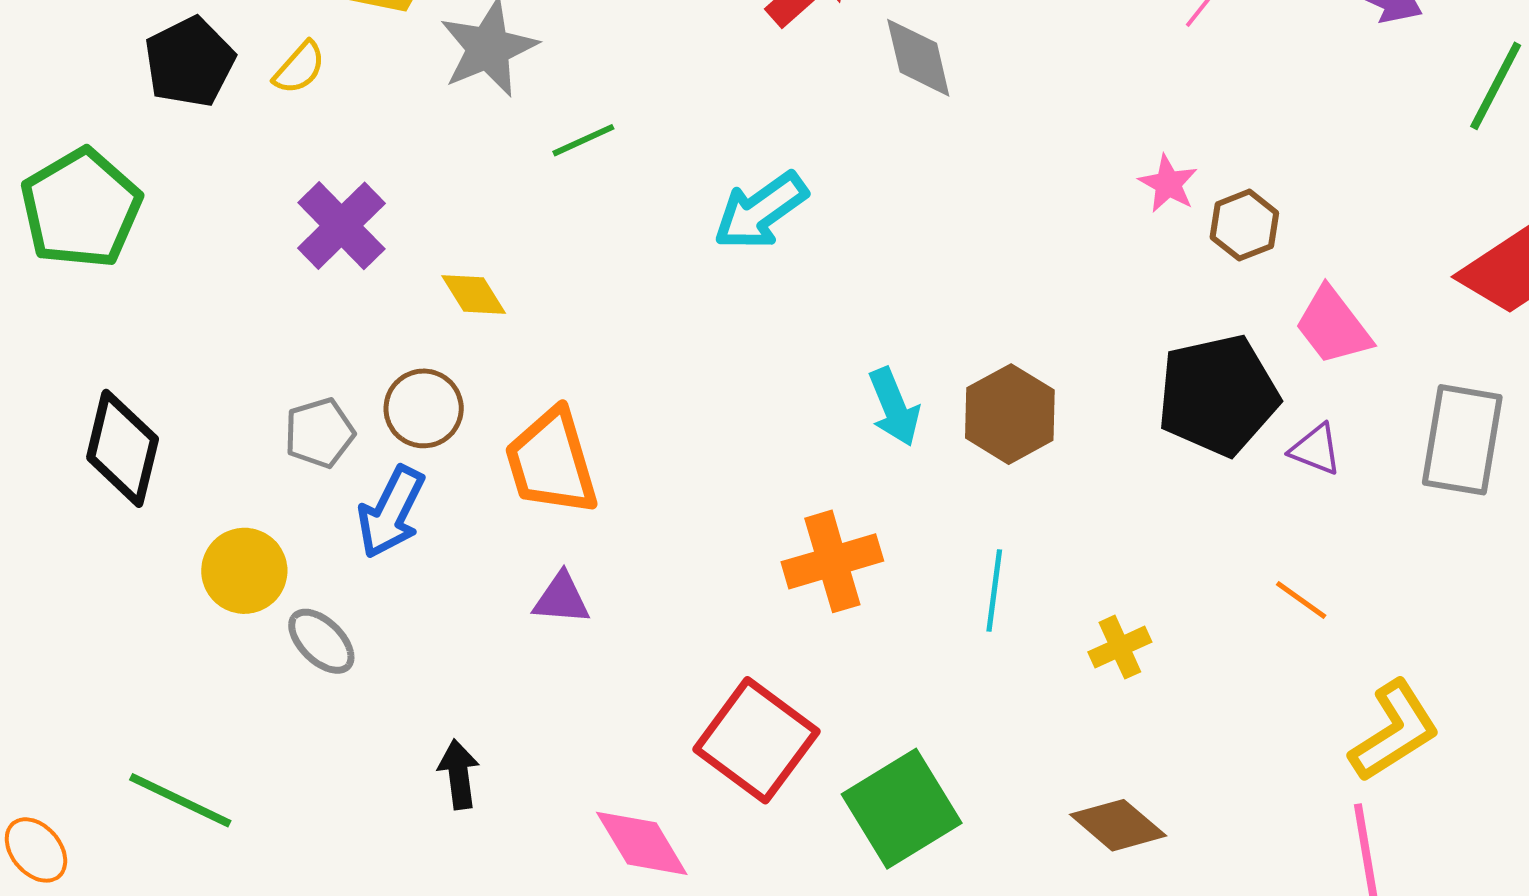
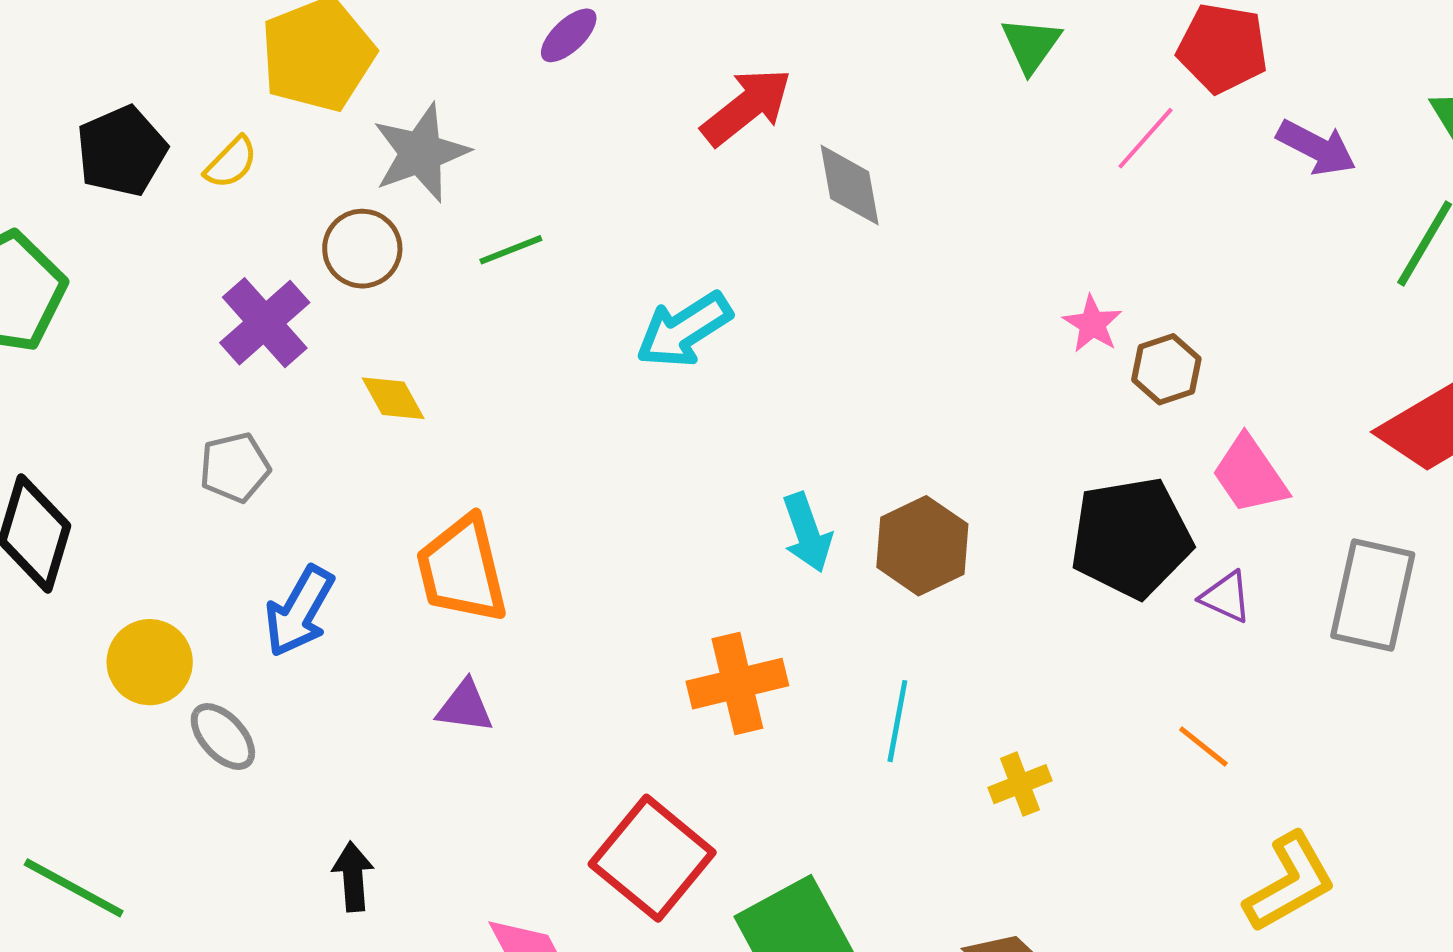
brown circle: (424, 408) -> (362, 249), moved
gray pentagon: (319, 433) -> (235, 467), moved

